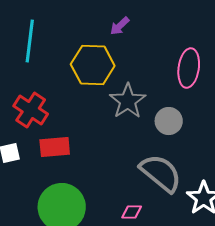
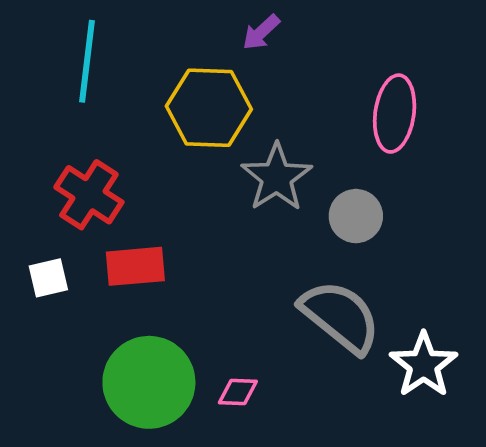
pink diamond: (132, 212) -> (238, 392), moved

